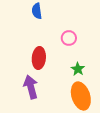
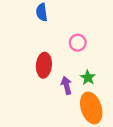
purple arrow: (31, 87) -> (66, 85), moved, size x0.7

